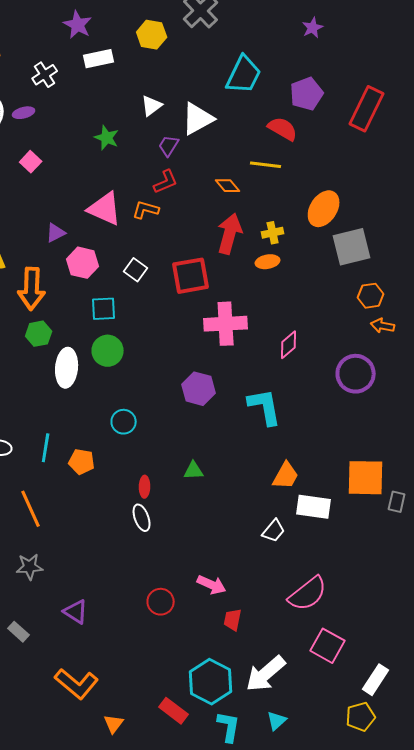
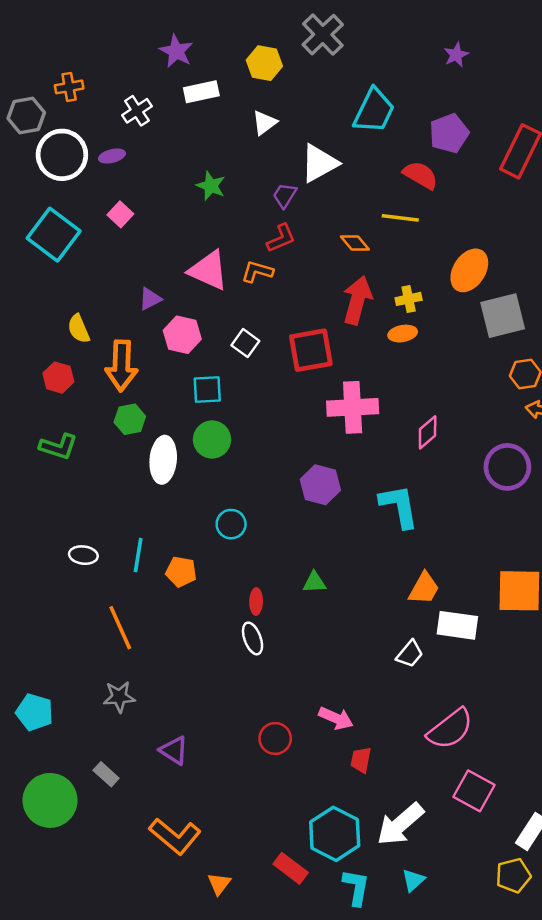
white triangle: (152, 106) -> (264, 123), moved

